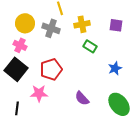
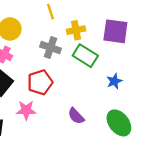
purple square: (116, 25) -> (115, 31), size x1.6
gray cross: (51, 28) -> (51, 48), moved
green rectangle: (90, 46) -> (85, 56), size x1.5

